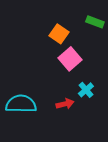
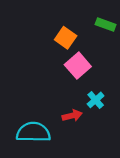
cyan semicircle: (21, 104) -> (33, 132), moved

